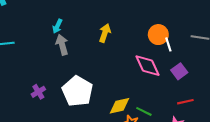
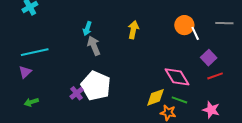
pink diamond: (147, 66) -> (177, 77), moved
white pentagon: (77, 91) -> (96, 86), moved
red line: (185, 102) -> (215, 76), moved

